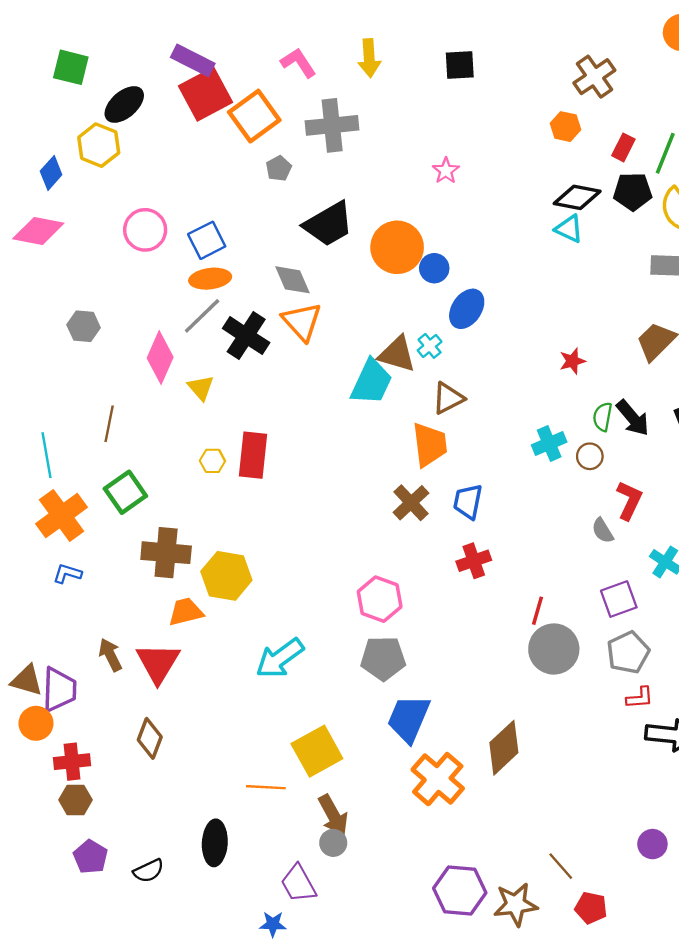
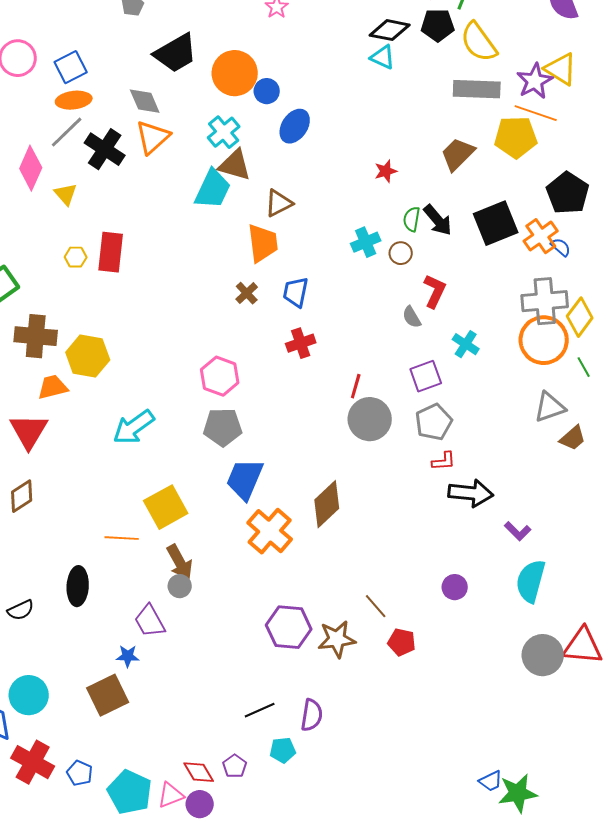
orange triangle: (302, 322) -> (153, 137), turned 30
cyan cross: (430, 346) -> (224, 132), moved, size x1.5
brown cross: (411, 503) -> (247, 293), size x0.7
brown diamond: (150, 738) -> (22, 496), turned 36

